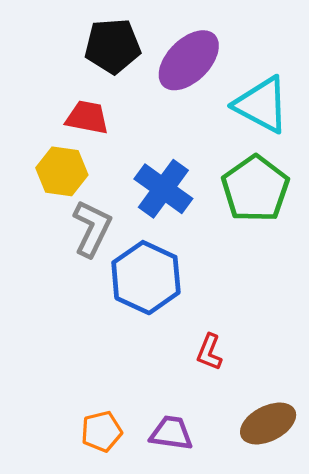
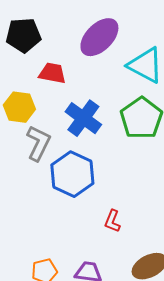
black pentagon: (113, 46) -> (23, 35), moved
red trapezoid: (87, 117) -> (52, 73), moved

